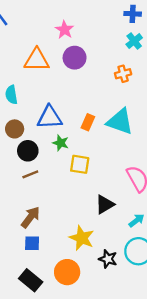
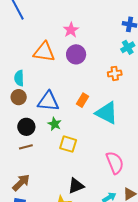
orange rectangle: (88, 122) -> (83, 100), moved
brown circle: (15, 129) -> (19, 97), moved
black triangle: (105, 204) -> (76, 186), moved

